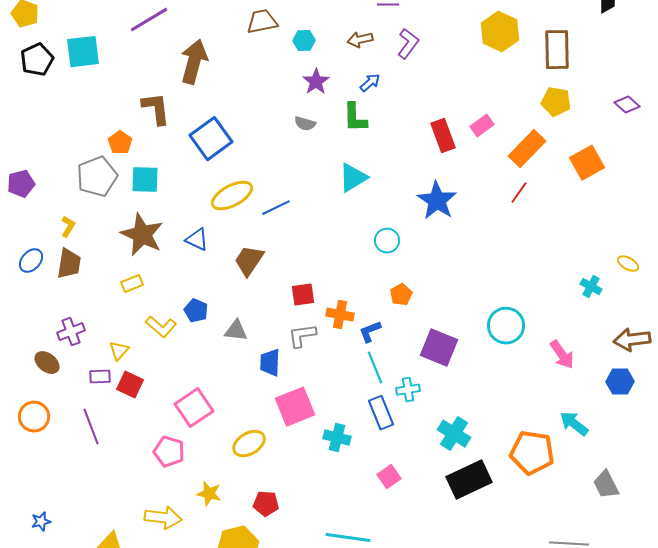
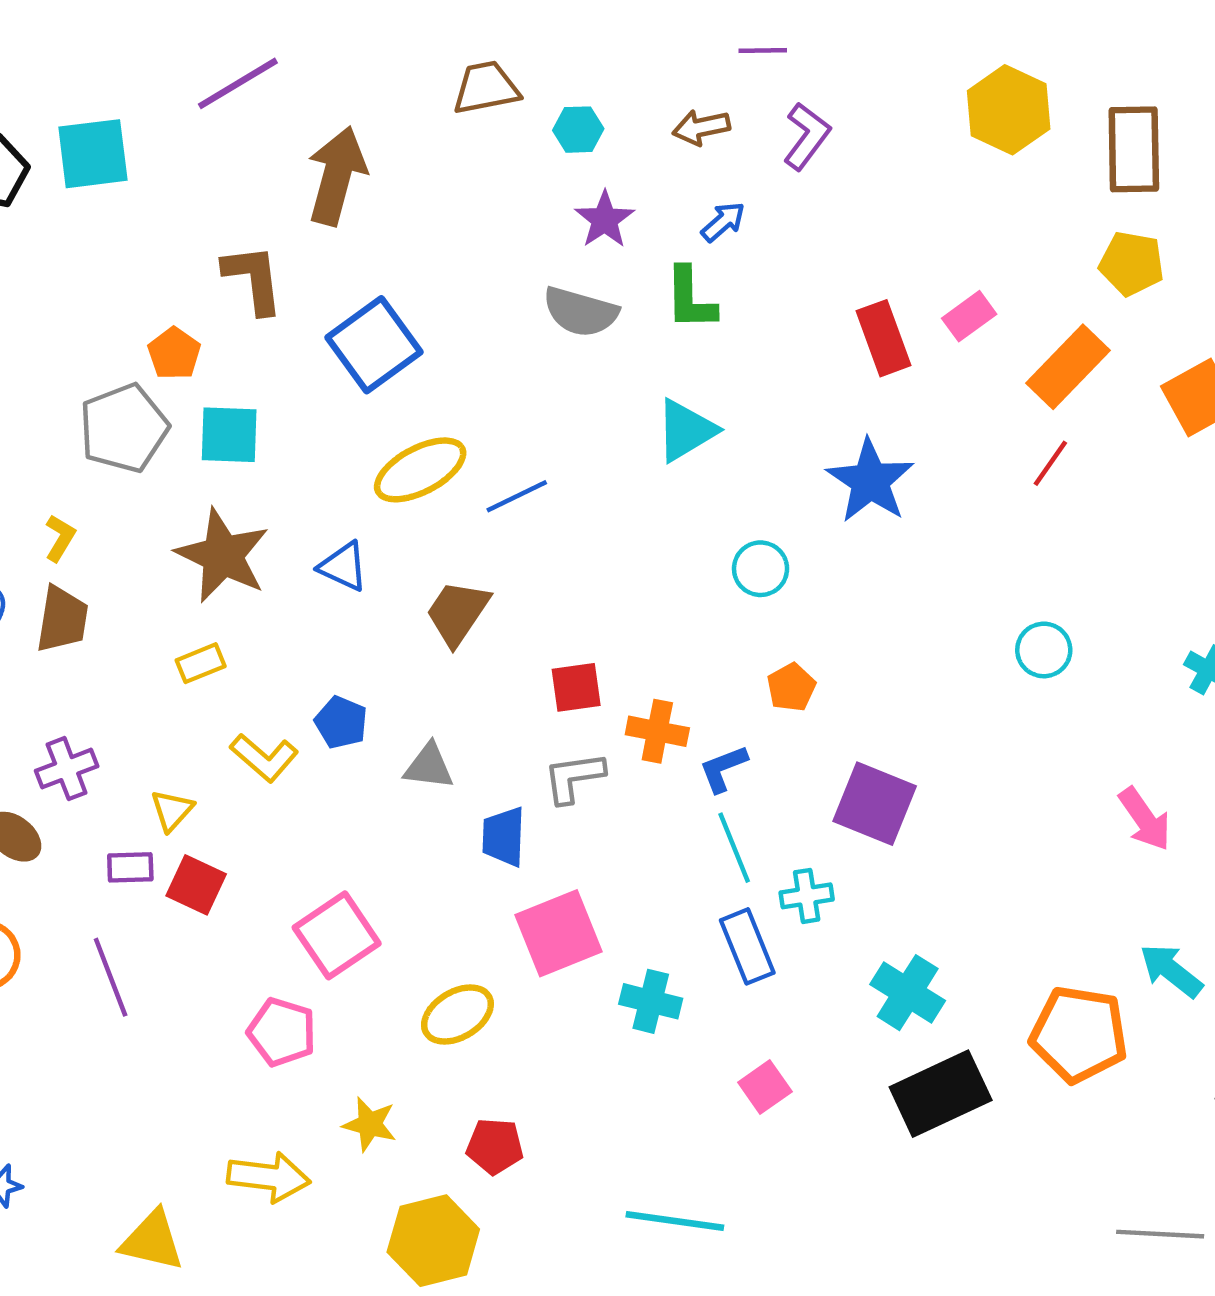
gray semicircle: (305, 124) -> (580, 312), size x1.6
cyan circle: (506, 326) -> (1044, 650), moved, size x0.7

